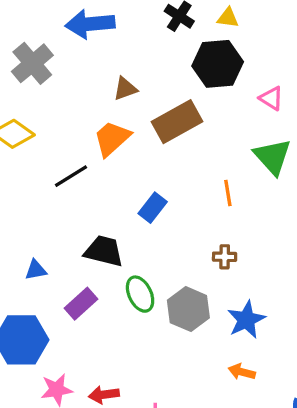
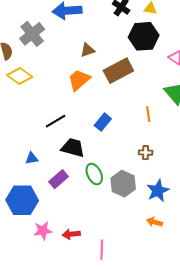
black line: (71, 176) -> (56, 121), moved

